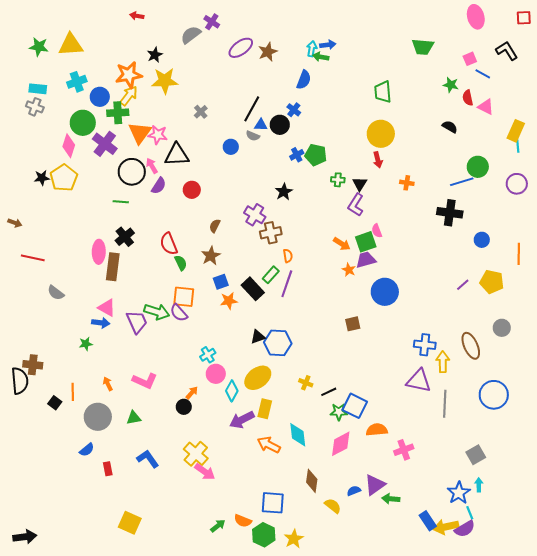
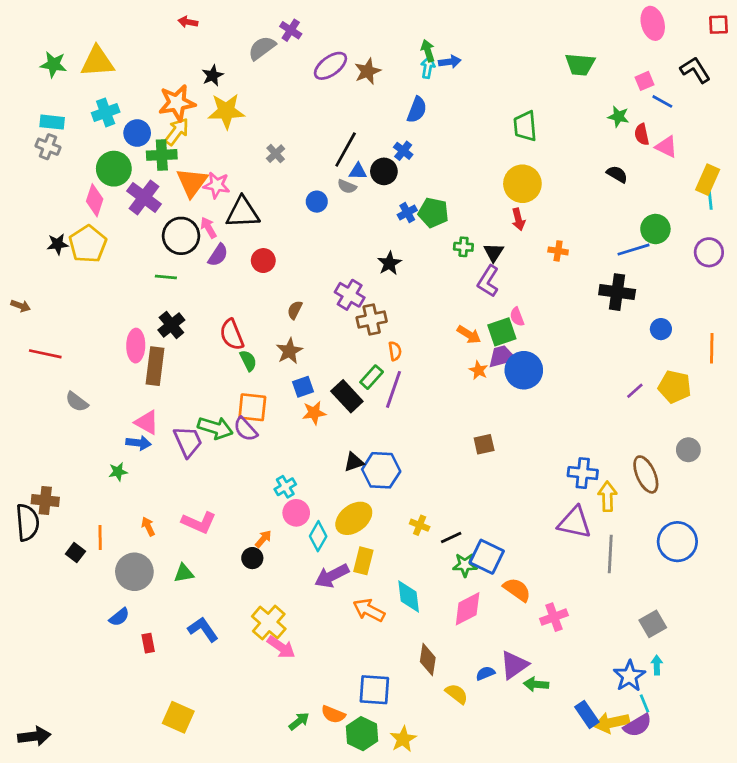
green arrow: (321, 57) -> (428, 51), moved, turned 63
blue circle: (385, 292) -> (524, 370), moved
orange semicircle: (377, 430) -> (517, 590), turned 40

